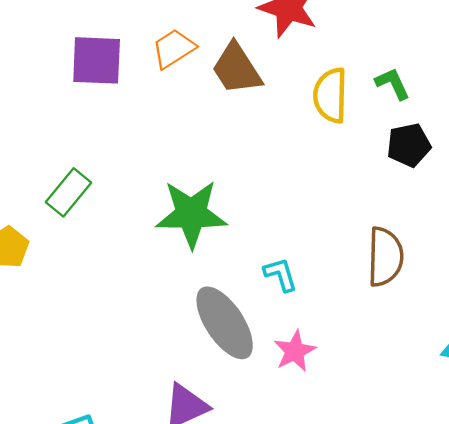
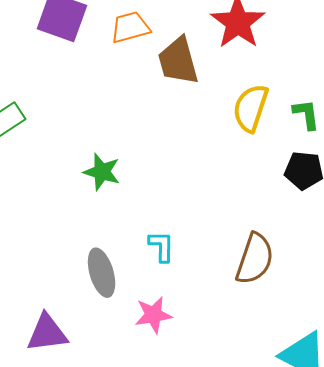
green star: (191, 214) -> (102, 172), size x0.6
gray ellipse: (225, 323) -> (102, 273), size x0.7

